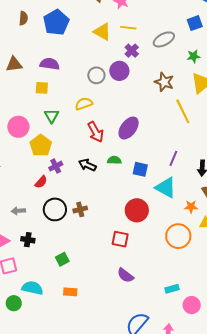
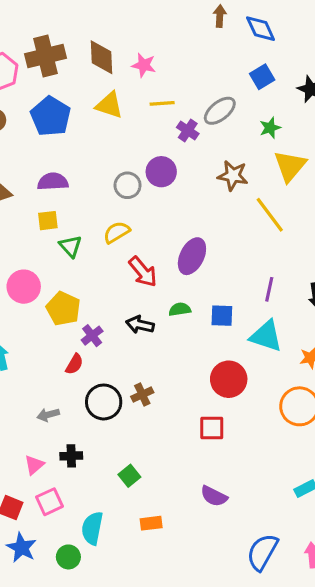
yellow triangle: (102, 32) -> (109, 105), moved
purple cross: (132, 51) -> (188, 130), moved
green triangle: (52, 116) -> (70, 246), moved
purple semicircle: (125, 275) -> (214, 496), moved
cyan semicircle: (32, 288) -> (92, 528), turned -80

